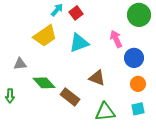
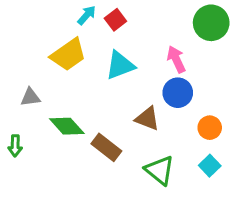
blue circle: (134, 58) -> (178, 93), moved
cyan square: (138, 109) -> (210, 166), turned -32
green triangle: (105, 112) -> (160, 170), turned 45

